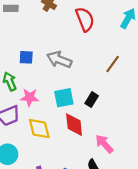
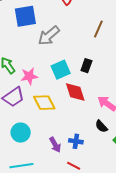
blue square: (26, 57) -> (25, 16), moved, size x1.6
gray arrow: (59, 60) -> (49, 36), turned -50

